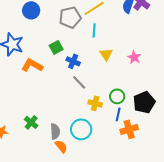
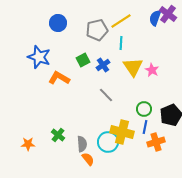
yellow triangle: (106, 54) -> (133, 67), size x1.5
pink star: (134, 57) -> (152, 70), moved
blue cross: (73, 61) -> (103, 65), moved, turned 32
yellow cross: (95, 103) -> (122, 132), moved, size x1.6

